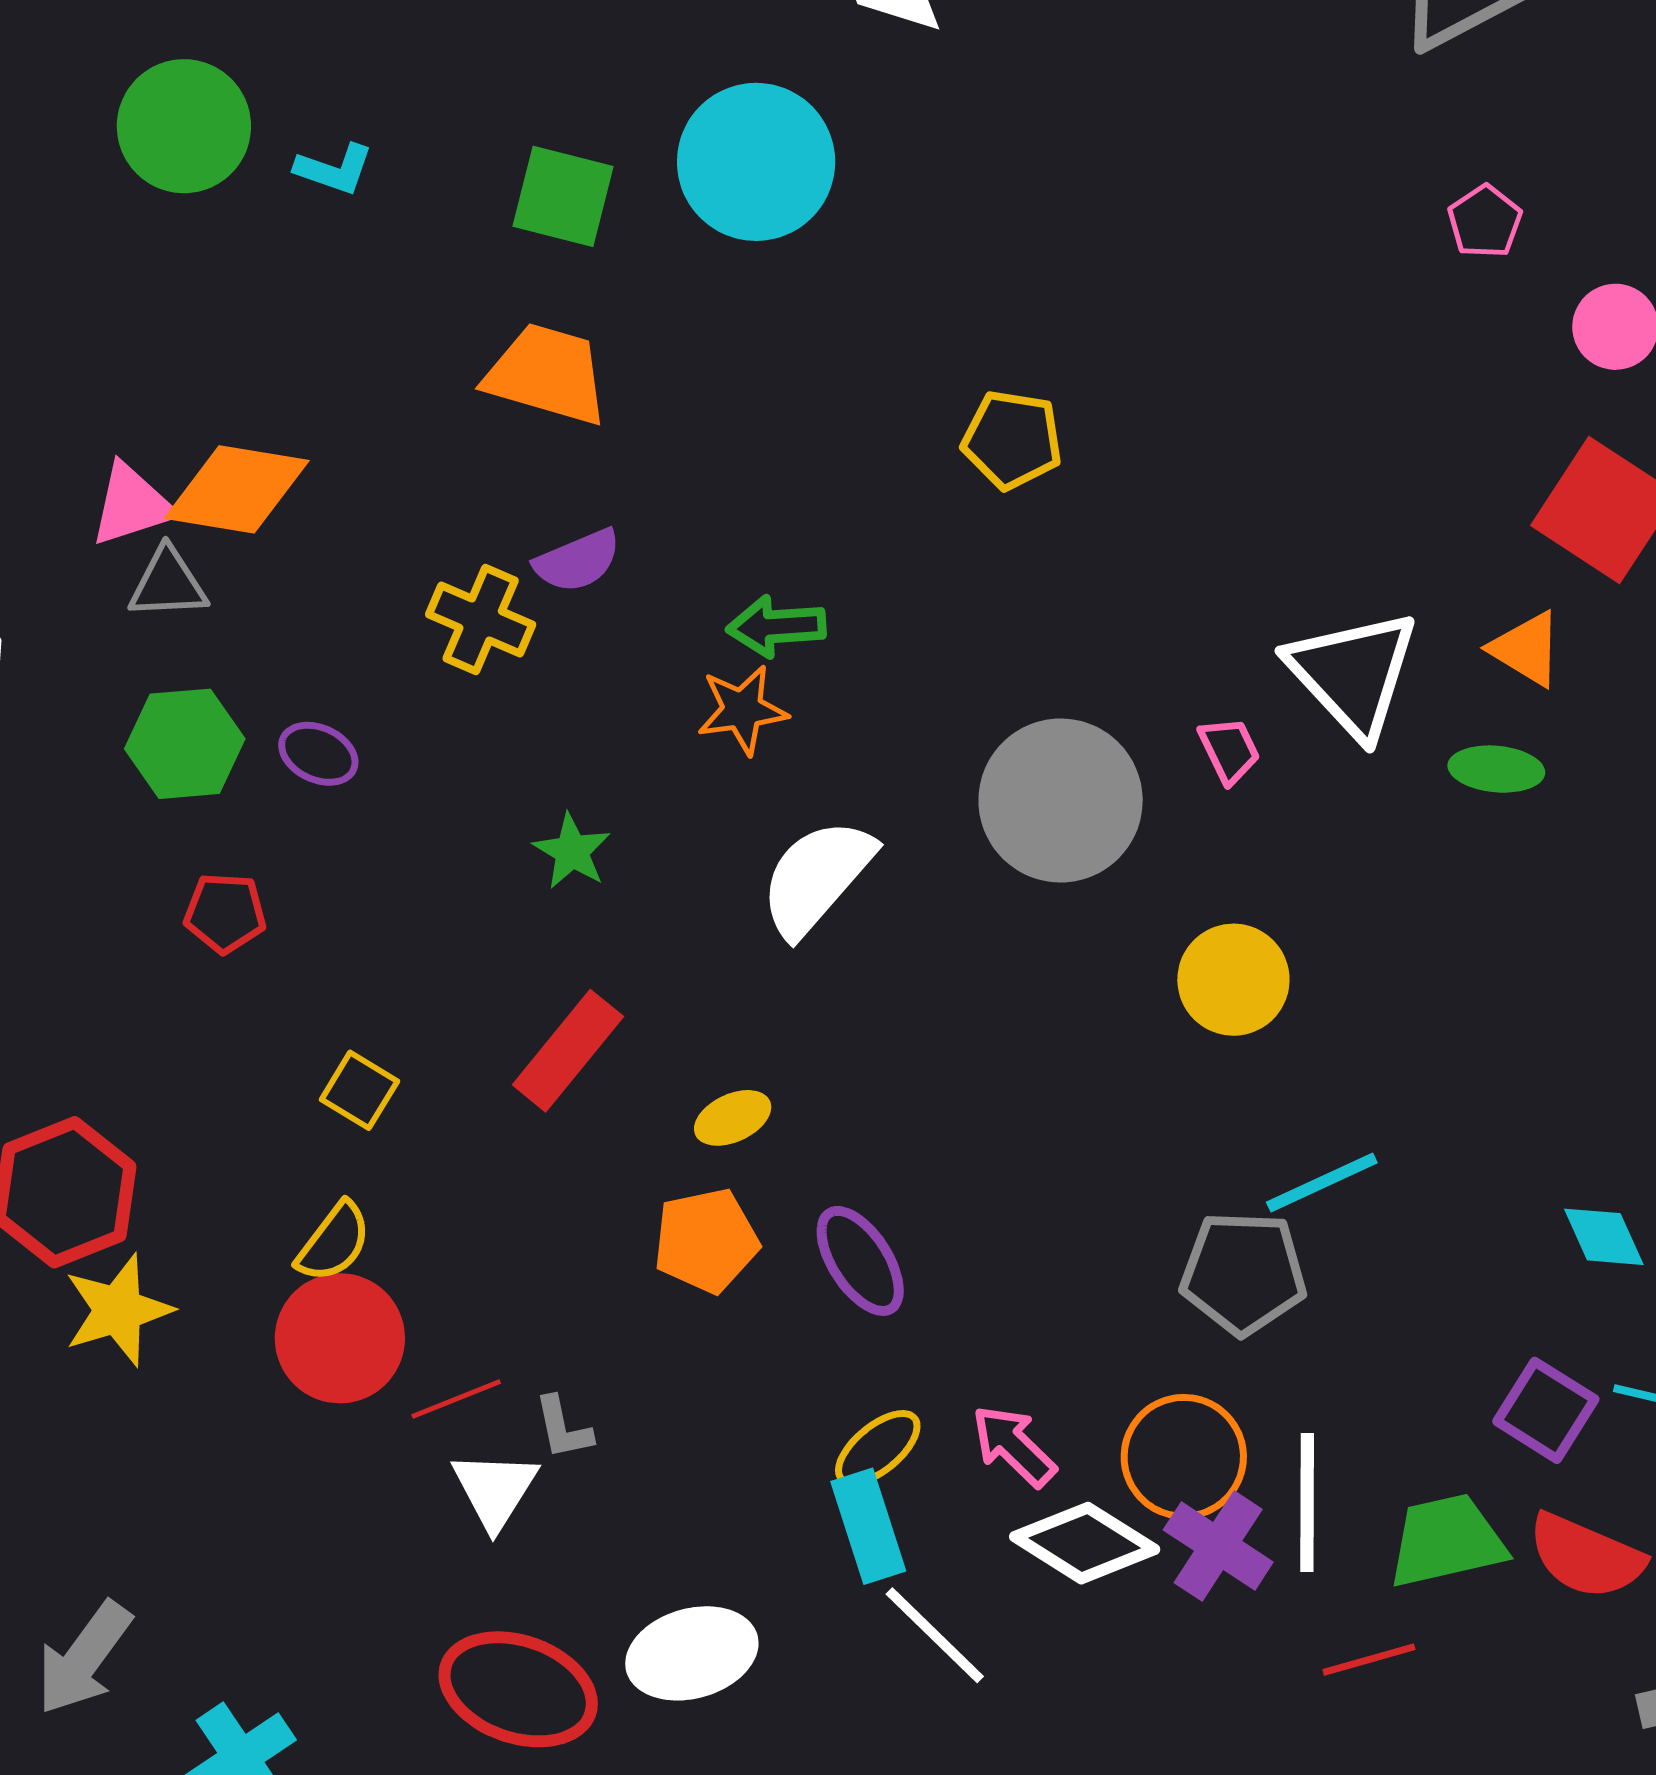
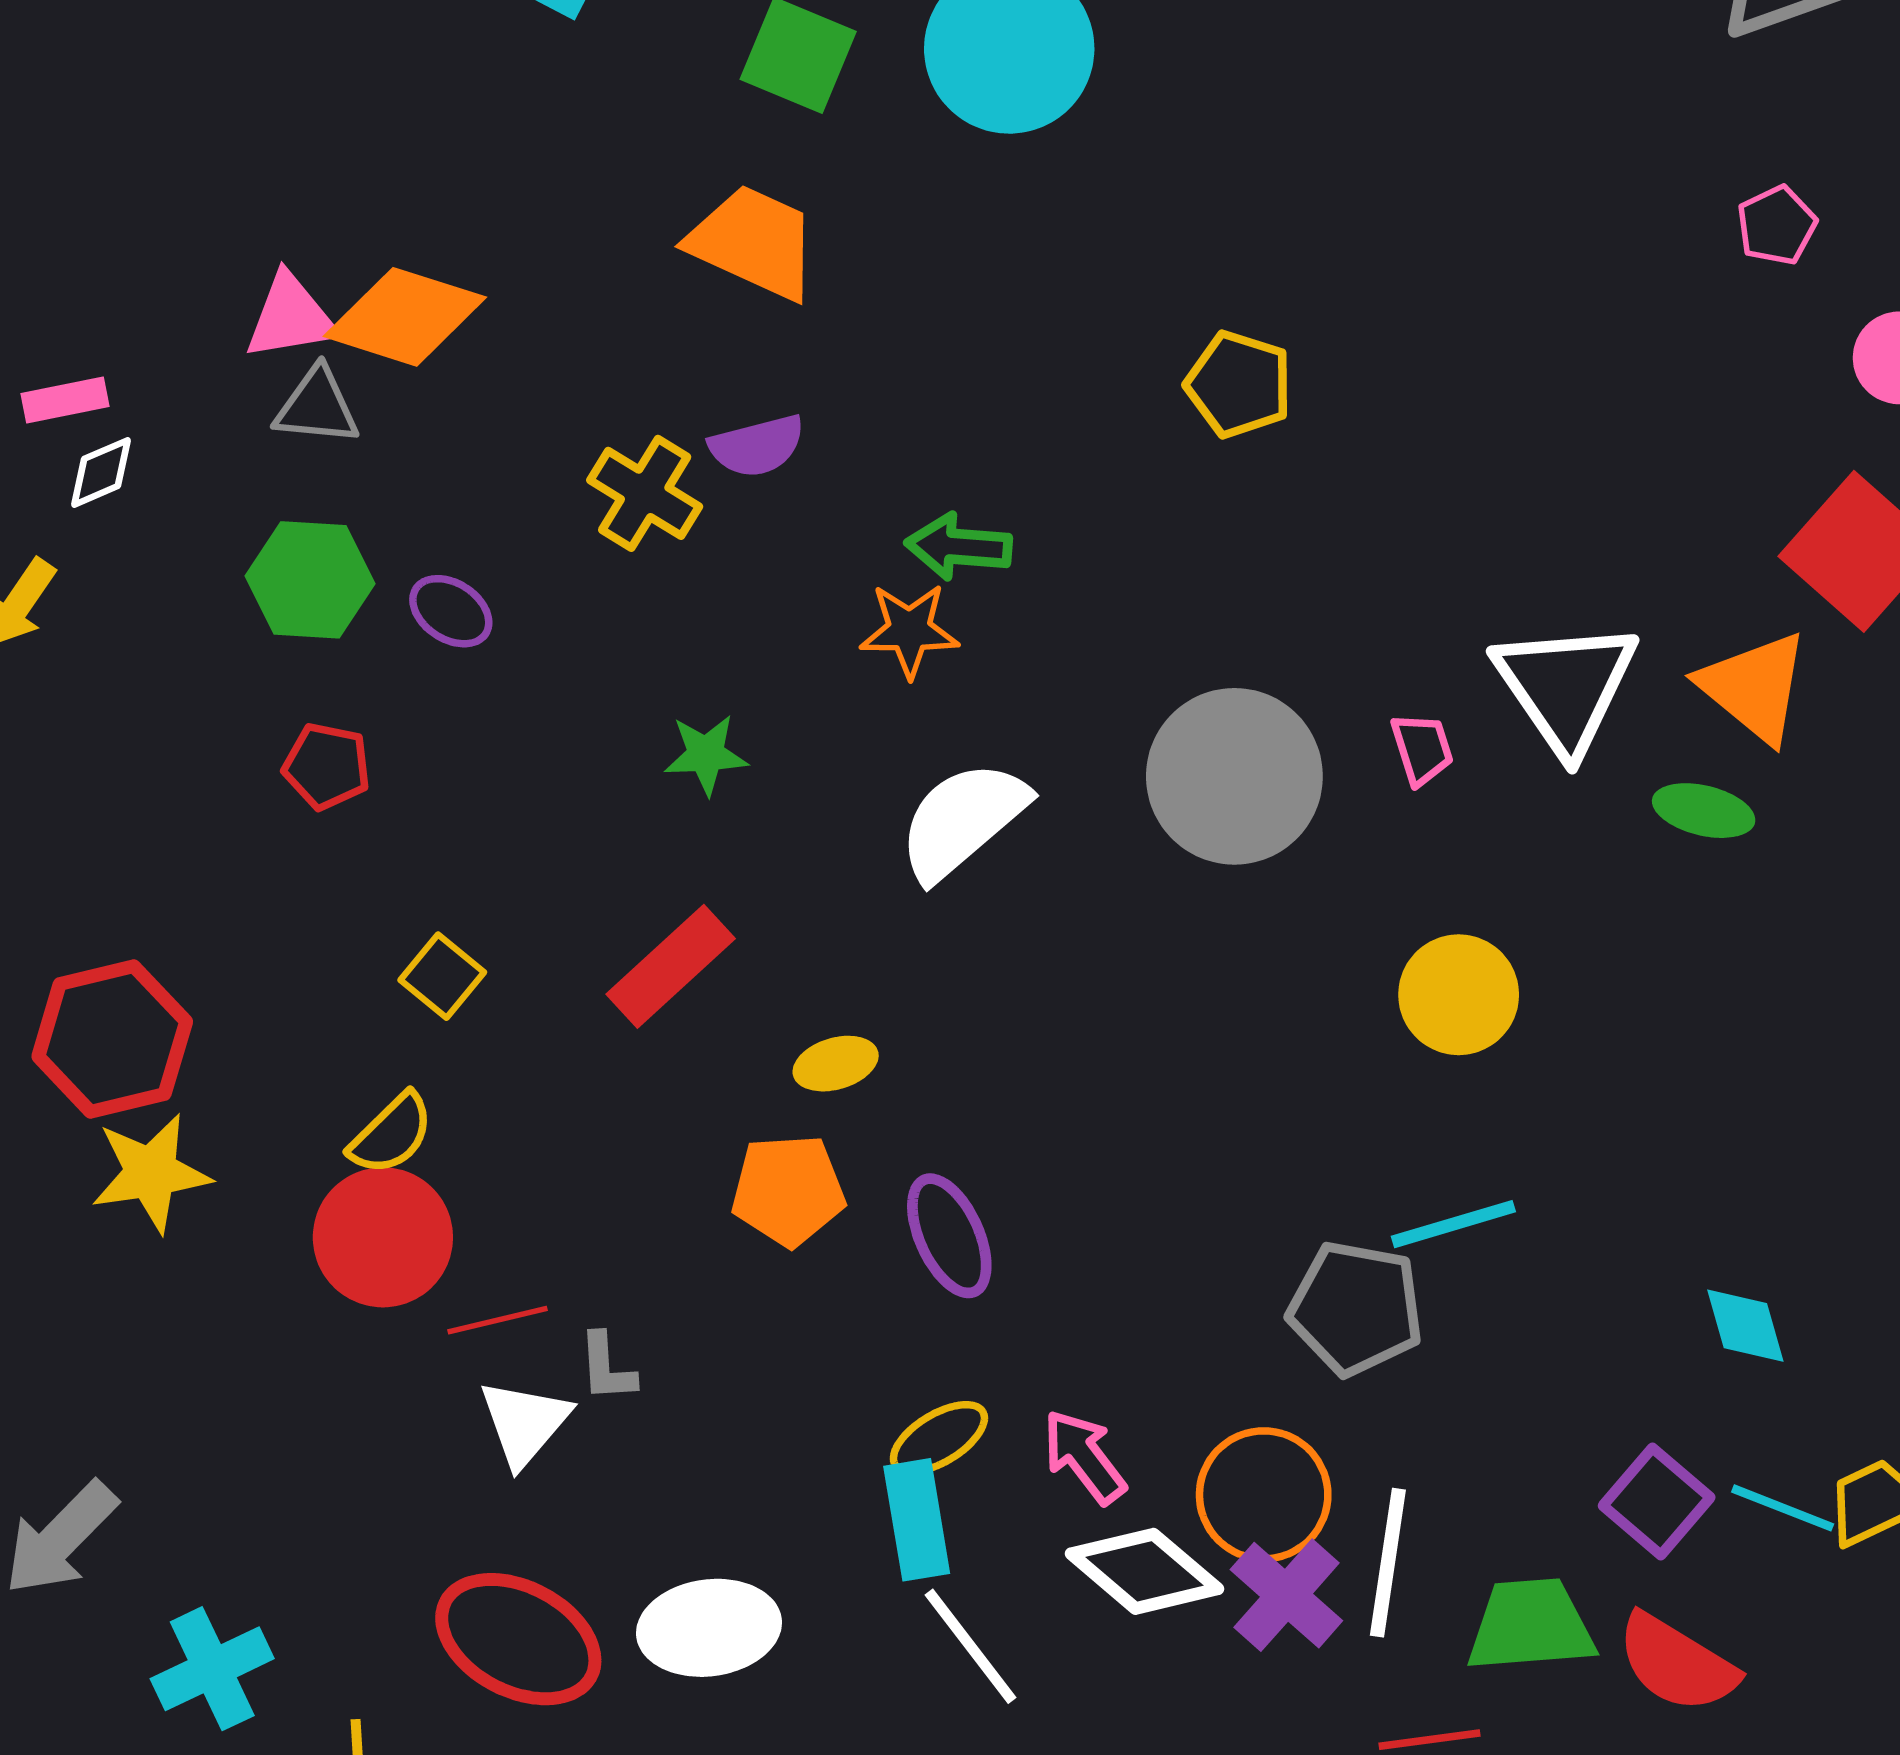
orange triangle: (1526, 649) -> (1754, 687), size x1.4
green star: (572, 851) -> (706, 754), turned 30
yellow circle: (1233, 980) -> (1459, 995), moved

